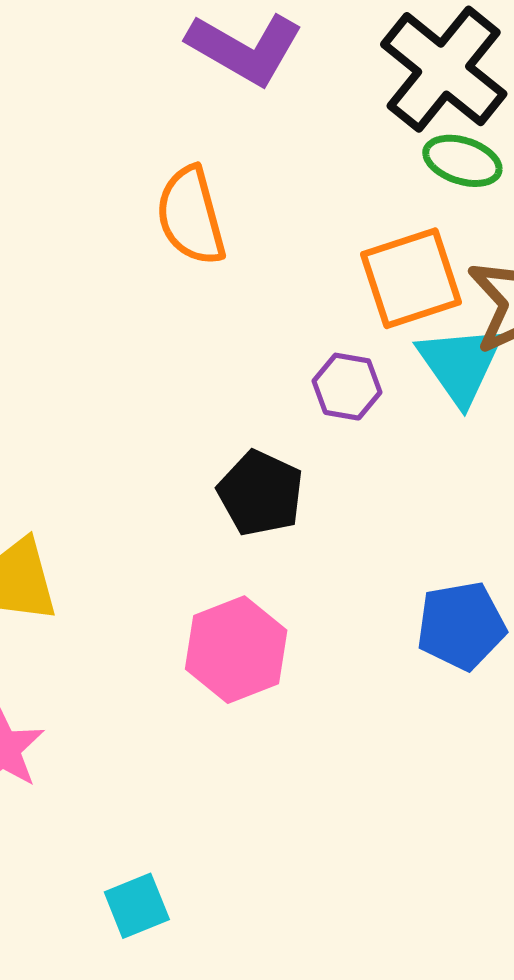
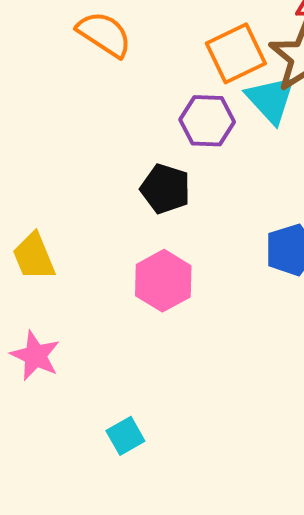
orange semicircle: (191, 216) -> (104, 34), turned 146
purple hexagon: (347, 387) -> (207, 121), size x1.4

